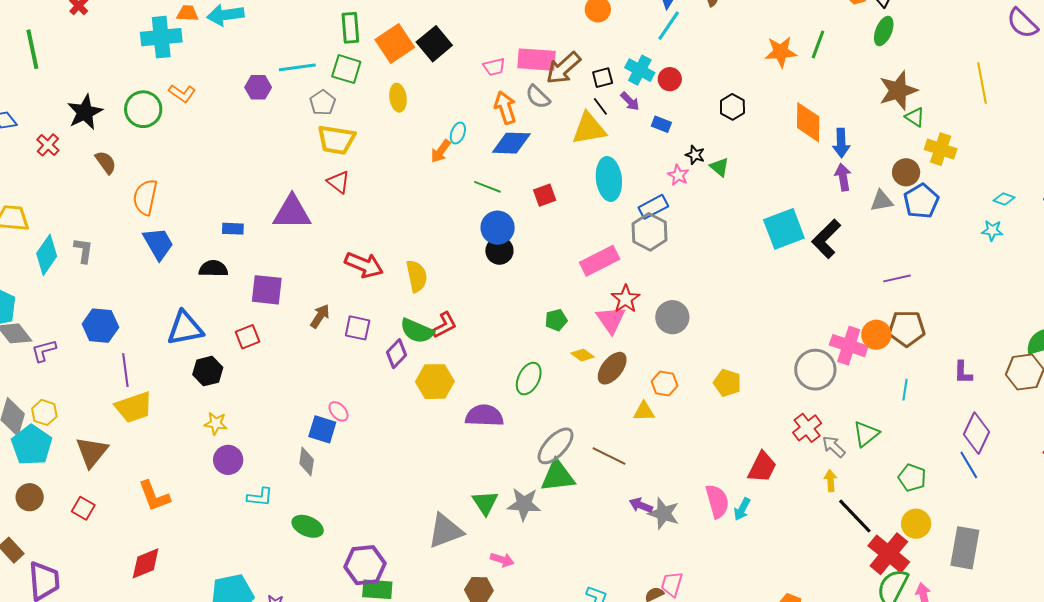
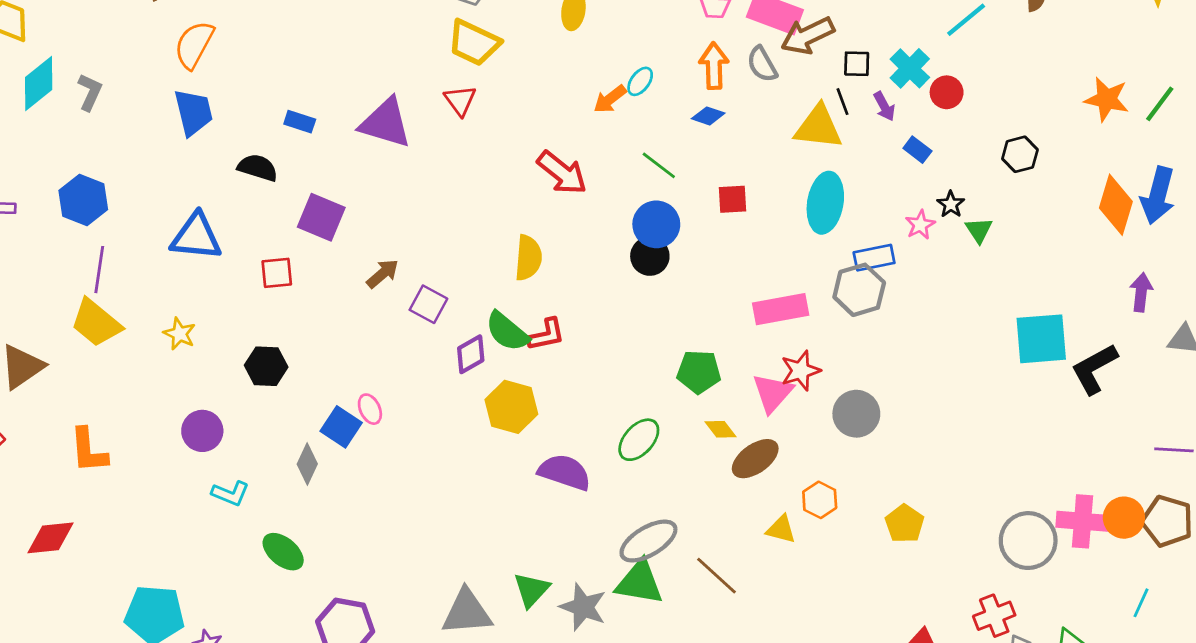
blue diamond: (511, 143) -> (708, 116), size x0.6
blue arrow: (841, 143) -> (1158, 195), moved, size x1.4
red arrow: (364, 265) -> (562, 173), moved
green pentagon: (556, 320) -> (699, 372), size x1.4
pink cross: (849, 346) -> (1083, 521), turned -30
black hexagon: (208, 371) -> (266, 366), moved
yellow trapezoid: (134, 407) -> (96, 323), turned 42
yellow star: (216, 423) -> (180, 334), moved

